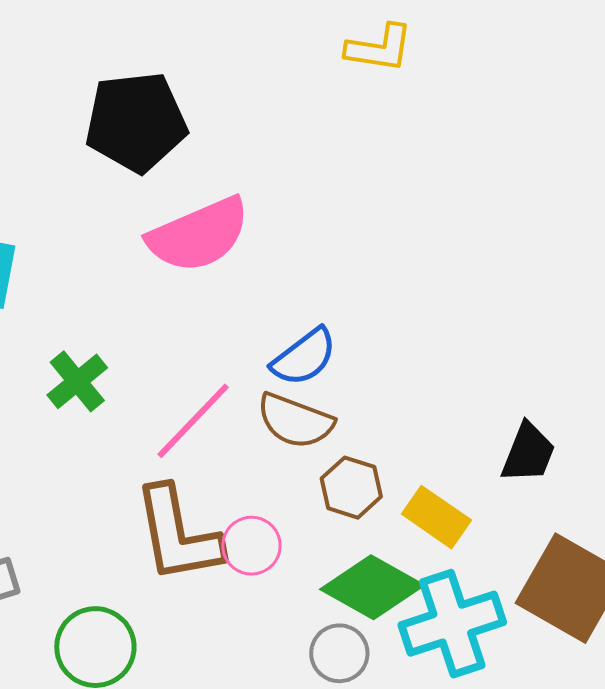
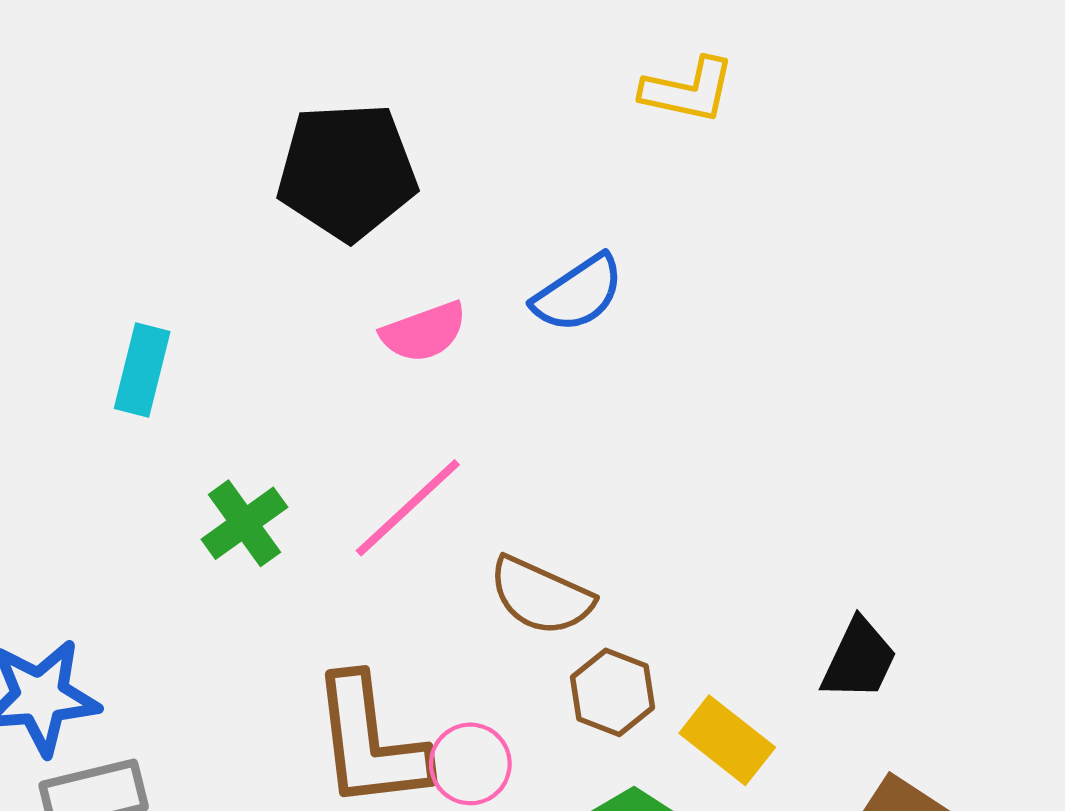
pink semicircle: (199, 235) -> (424, 332), size x0.6
blue semicircle: (304, 357) -> (578, 293), moved
pink line: (193, 421) -> (408, 508), moved

